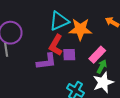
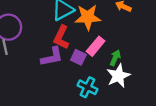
purple square: (69, 55) -> (78, 57), moved, turned 32
pink rectangle: (97, 55) -> (96, 46), moved

